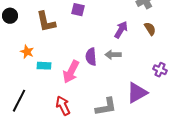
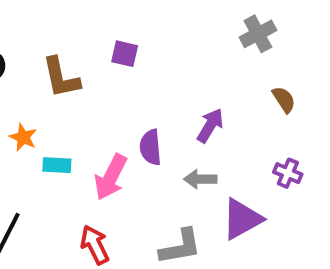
brown semicircle: (150, 29) -> (284, 100), moved
purple arrow: (121, 30) -> (210, 125), moved
gray arrow: (113, 55) -> (200, 179), moved

